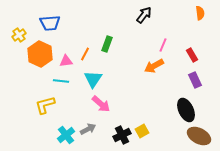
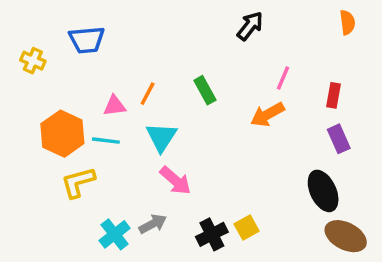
yellow cross: (19, 35) -> (33, 61), turned -32
green rectangle: (107, 44) -> (205, 90), moved, turned -49
orange hexagon: (40, 54) -> (62, 134), moved
red rectangle: (192, 55) -> (333, 95), turned 40

